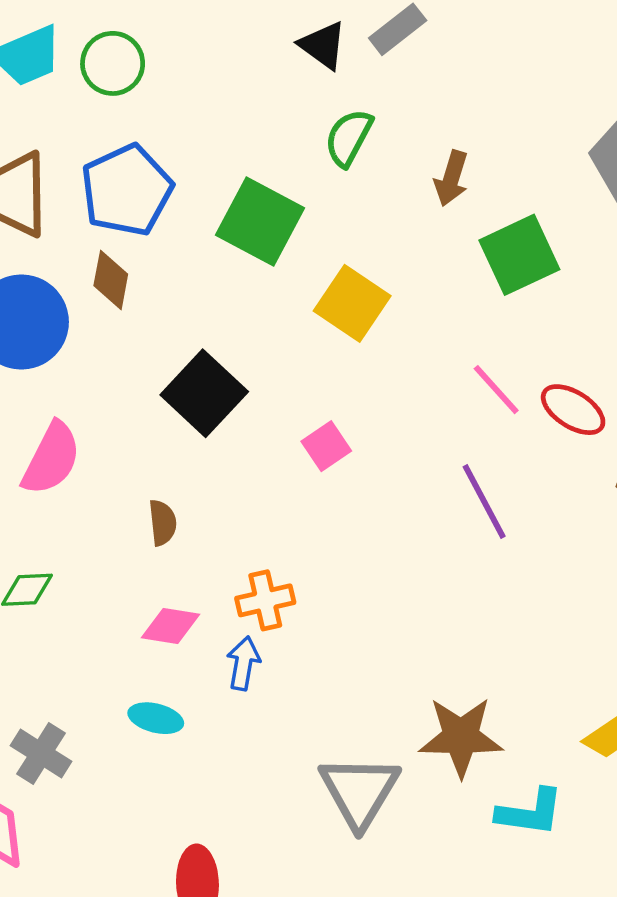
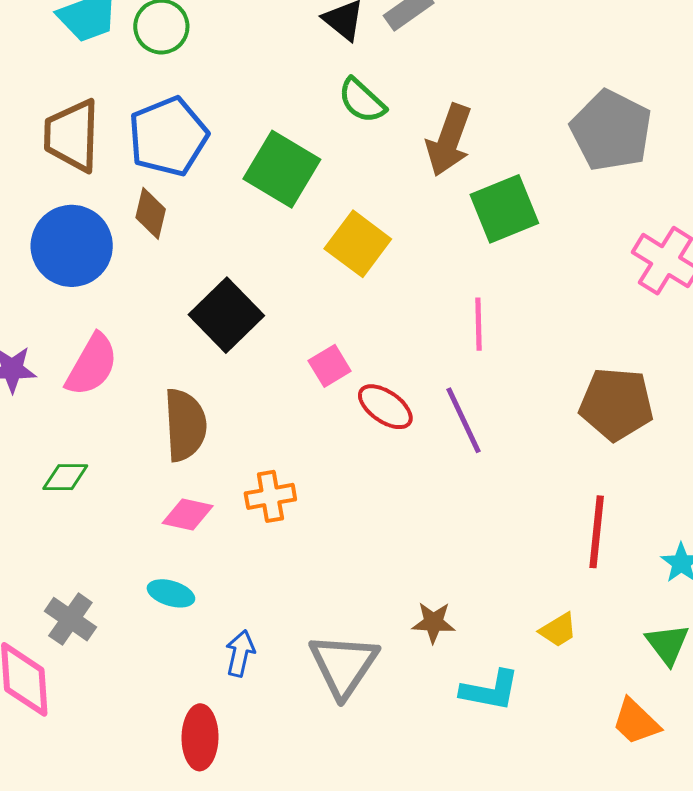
green semicircle: (349, 138) -> (362, 101), turned -78
brown arrow: (451, 178) -> (449, 140), size x1.5
pink line: (496, 390) -> (479, 324), turned 38
red ellipse: (573, 410) -> (385, 407), moved
brown semicircle: (163, 523) -> (185, 425), size x1.8
blue arrow: (243, 663) -> (240, 653), moved
brown star: (461, 737) -> (433, 622), size x0.6

